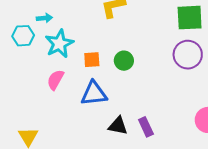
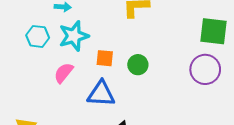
cyan hexagon: (23, 36) -> (38, 36), moved

